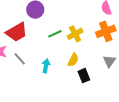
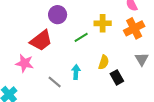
yellow cross: (75, 34) -> (103, 23), moved, turned 35
gray line: (20, 59) -> (55, 82), moved

